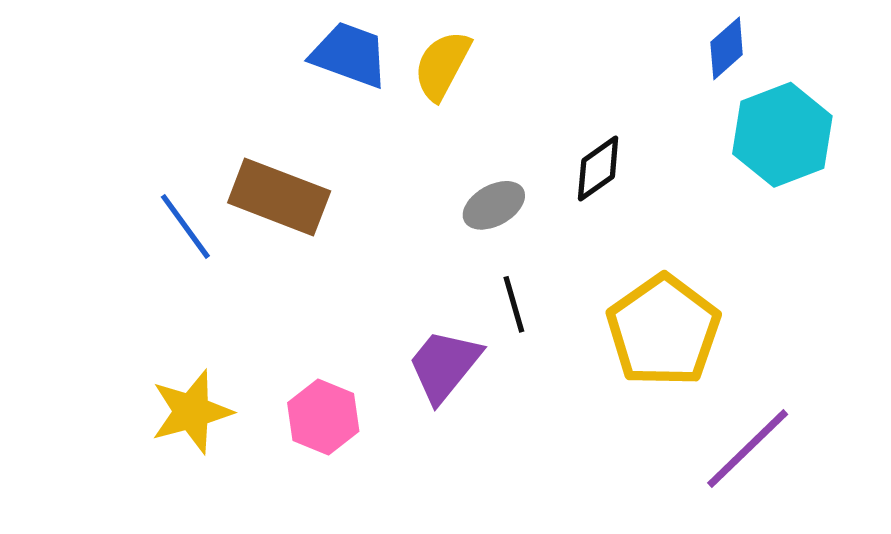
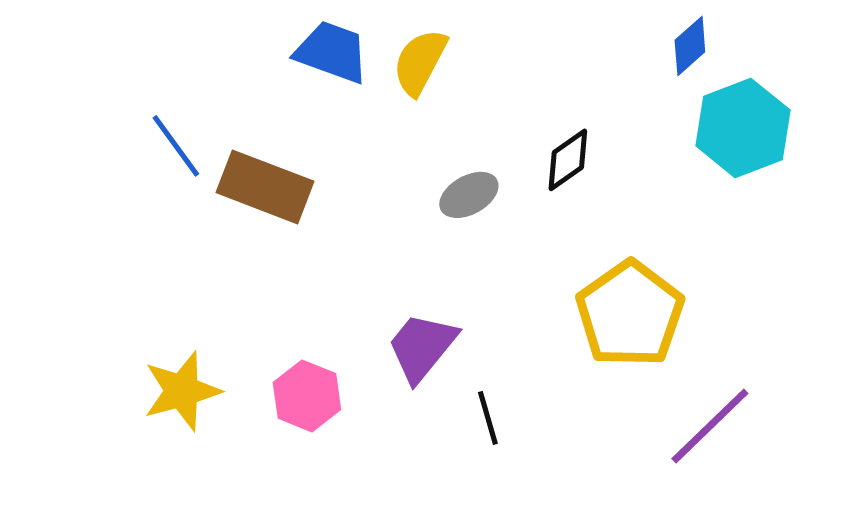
blue line: (185, 226) -> (176, 146), moved
black line: (514, 304) -> (488, 418), moved

